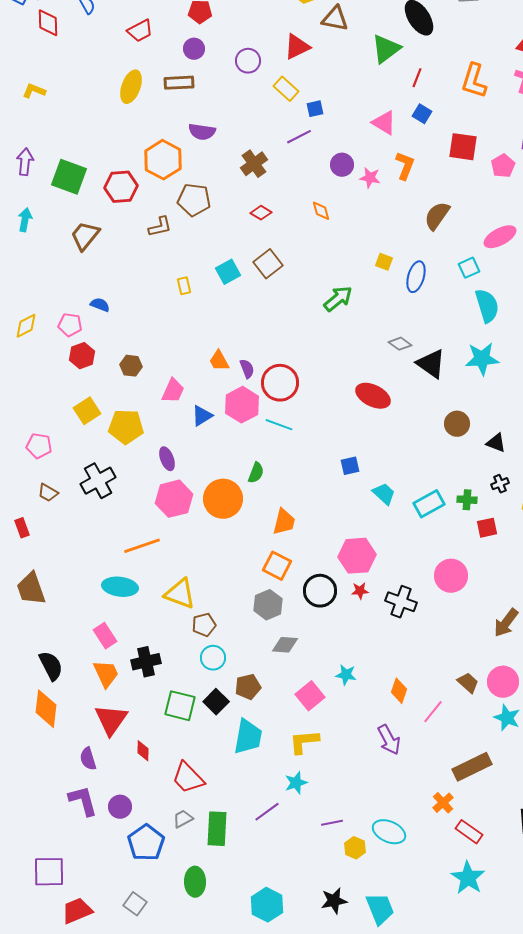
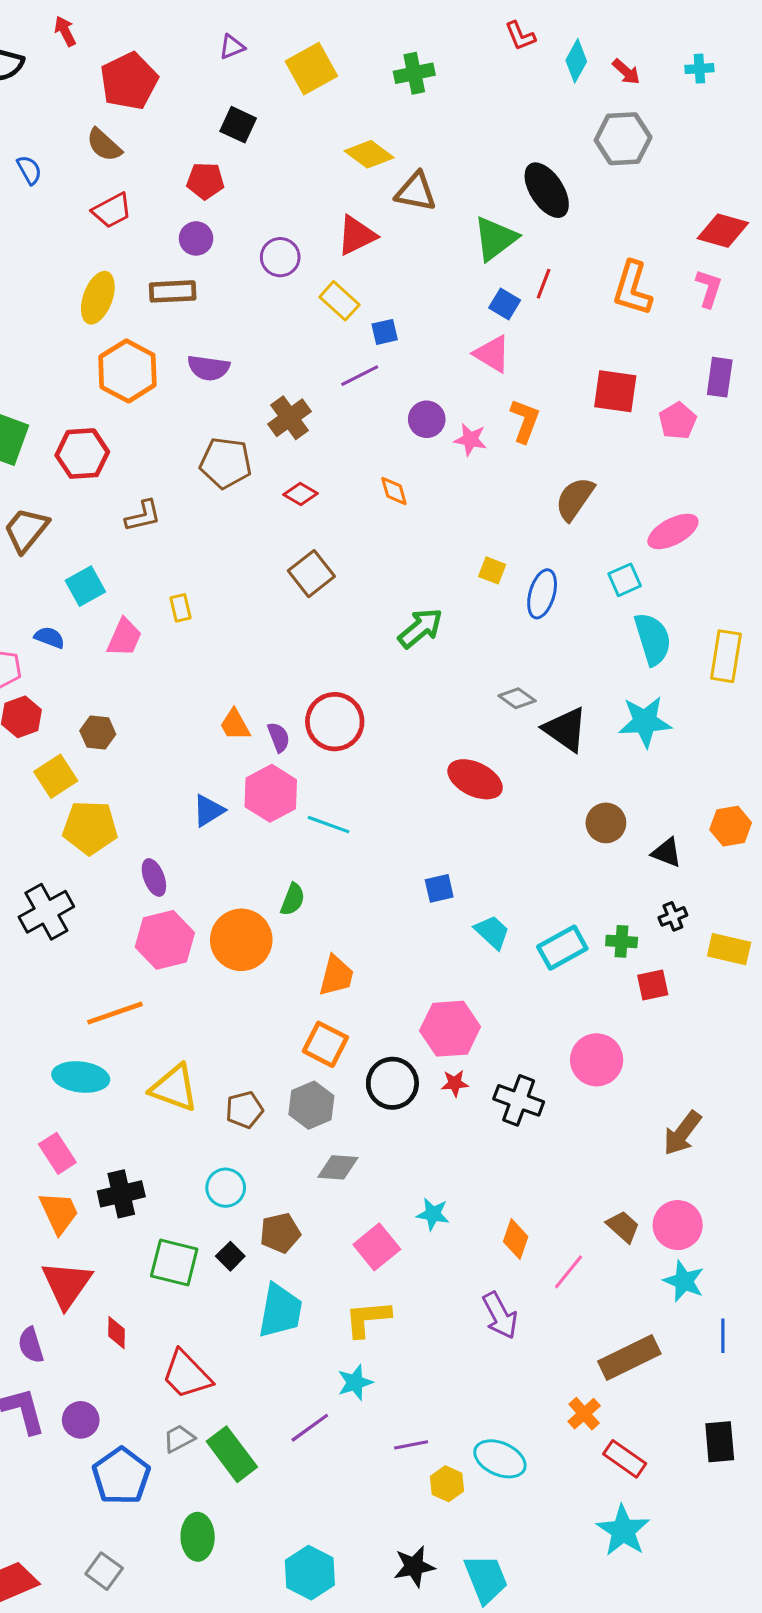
blue square: (422, 114) -> (505, 304), moved
orange hexagon: (163, 160) -> (127, 371), moved
brown pentagon: (194, 200) -> (226, 463), moved
cyan square: (228, 272) -> (85, 586), moved
red circle: (280, 383) -> (335, 722), moved
pink trapezoid: (173, 391) -> (124, 637), moved
yellow square: (87, 411) -> (56, 776), moved
brown pentagon: (204, 625) -> (244, 1110), moved
black square: (216, 702) -> (230, 1256), size x0.7
green rectangle: (217, 829) -> (232, 1454), turned -40

